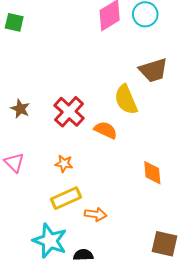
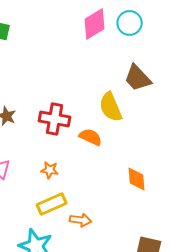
brown trapezoid: (153, 70) -> (138, 78), turned 64
red cross: (69, 112) -> (55, 119), turned -32

